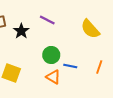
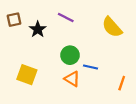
orange line: (99, 67) -> (122, 83), moved

